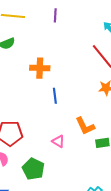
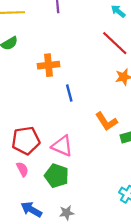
pink triangle: (58, 141) -> (62, 146), moved, size x1.5

